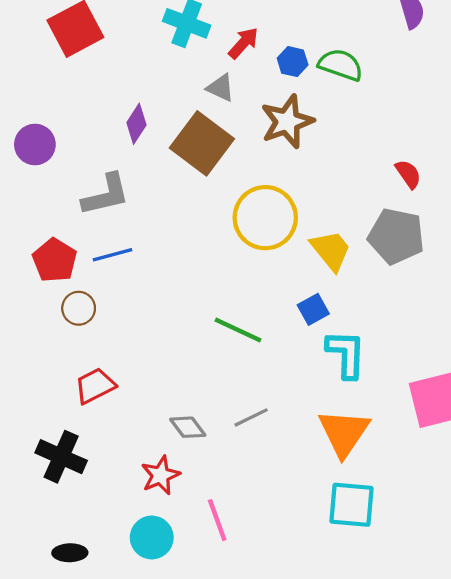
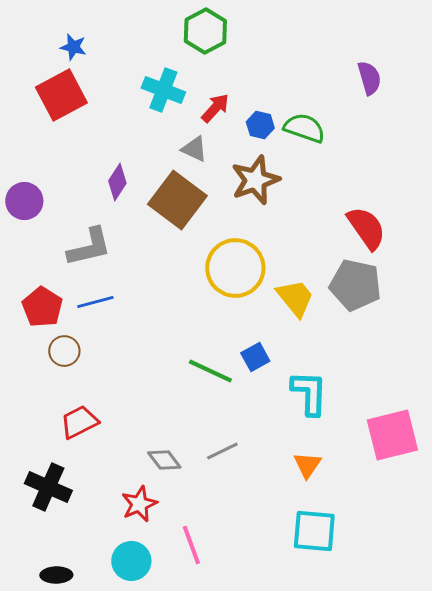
red semicircle: (408, 174) -> (366, 228), size x1.6
blue square: (313, 309) -> (255, 357), moved
orange triangle: (344, 433) -> (307, 465), size x0.6

